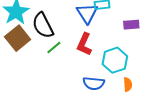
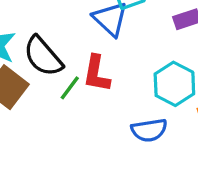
red L-shape: (84, 44) -> (96, 74), moved

